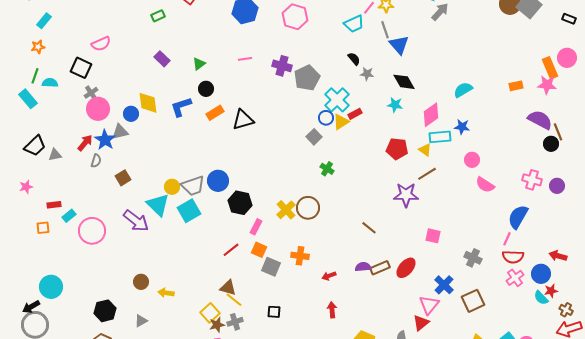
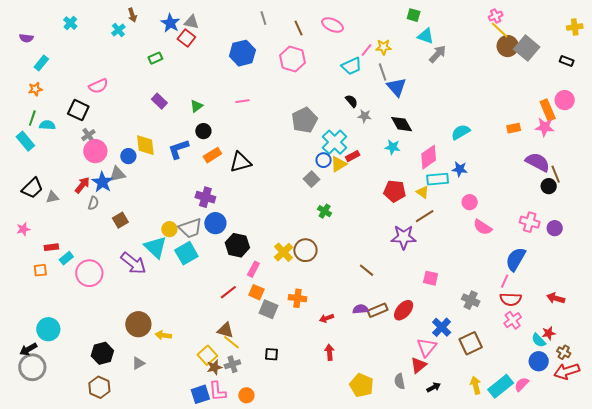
purple cross: (282, 66) -> (205, 197), moved
blue circle: (541, 274) -> (539, 361), moved
brown circle: (141, 282) -> (138, 324), size x1.6

